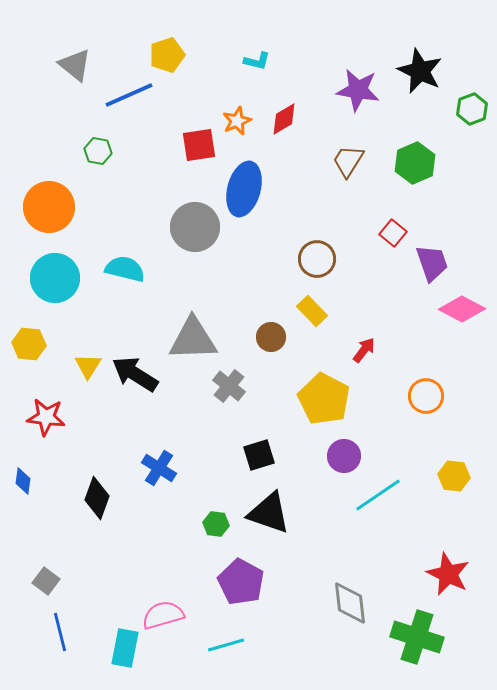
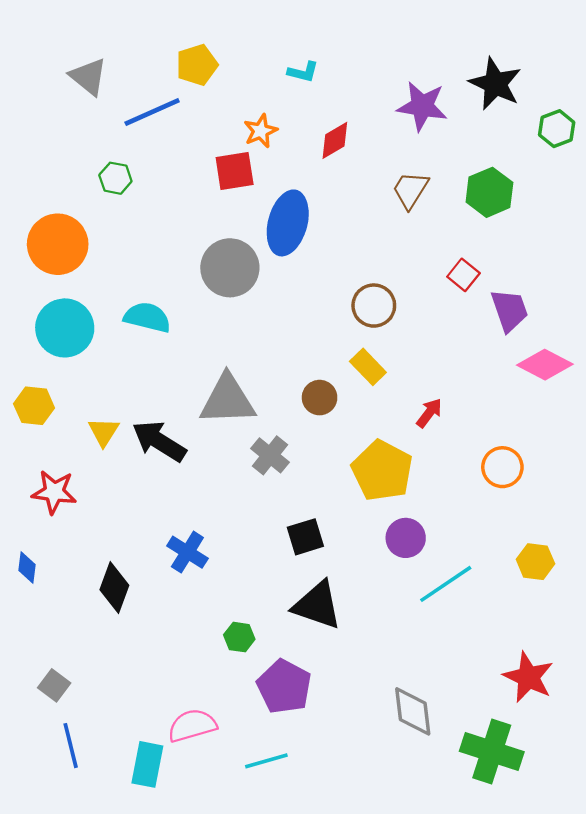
orange star: (237, 121) -> (261, 131), moved
green hexagon: (216, 524) -> (239, 637), moved

